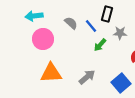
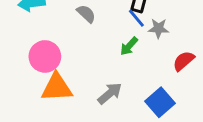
blue line: (91, 26) -> (136, 18), moved
pink circle: (43, 39) -> (45, 56), moved

